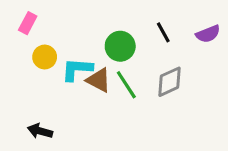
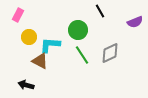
black line: (163, 32) -> (100, 11), moved
brown triangle: (99, 80) -> (40, 61), moved

